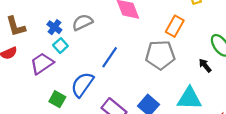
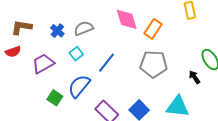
brown L-shape: (16, 26) -> (21, 27), turned 110
orange rectangle: (175, 26) -> (153, 29), moved
cyan square: (60, 46) -> (76, 54), moved

